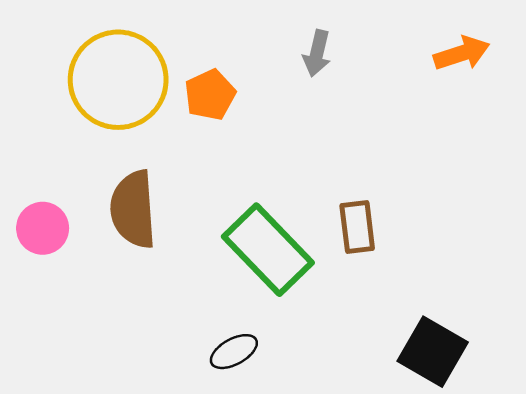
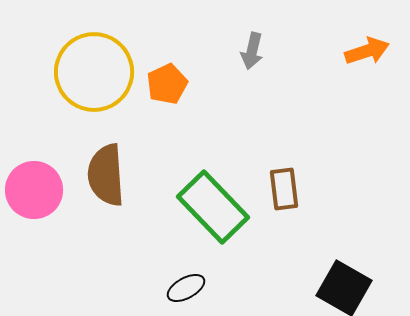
pink circle: (43, 228) -> (34, 190), size x1.4

